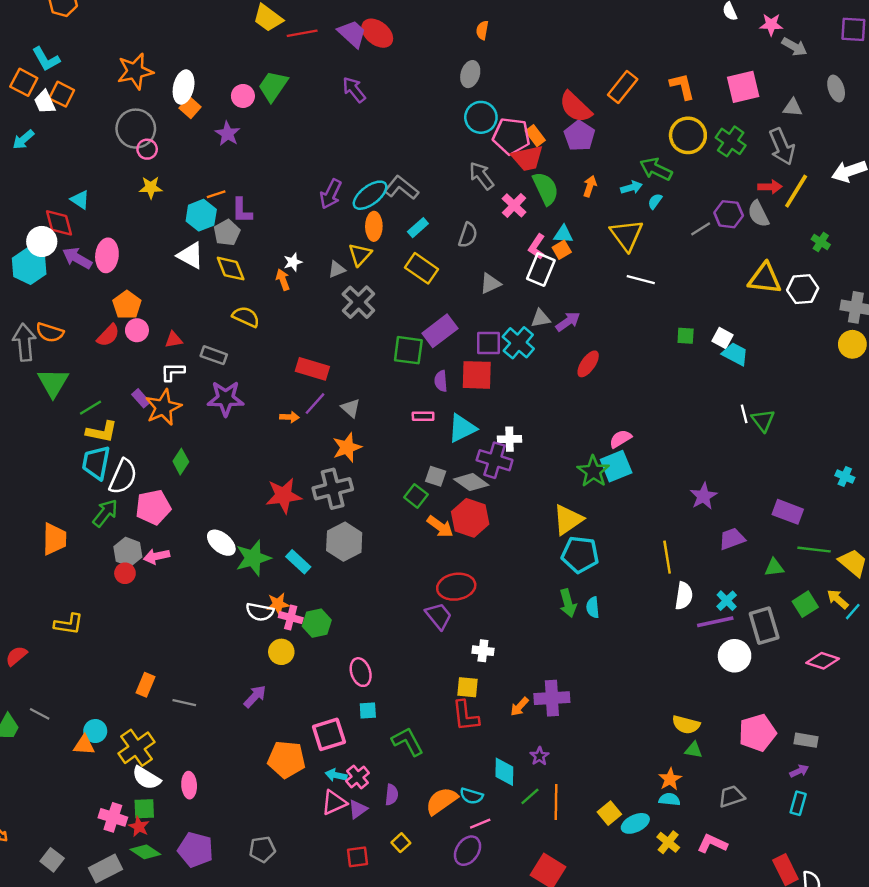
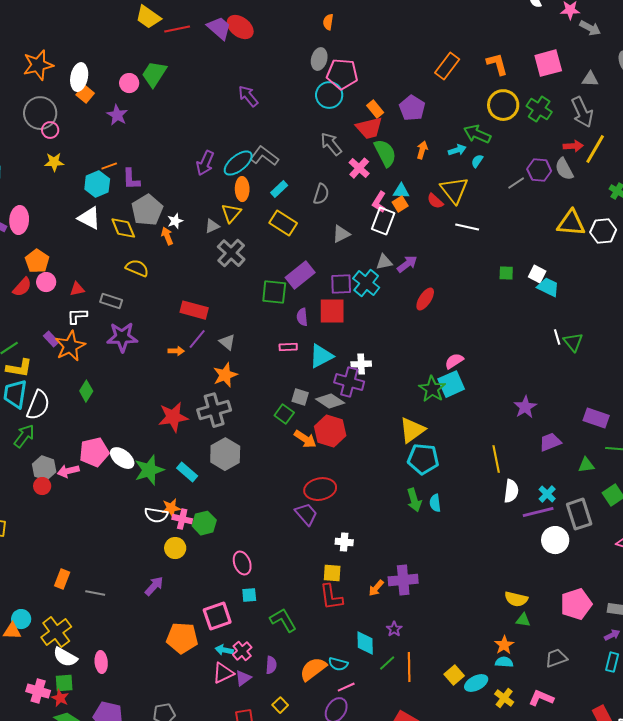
purple arrow: (354, 90) -> (248, 96), moved
red semicircle: (575, 107) -> (435, 201), moved, size x0.6
pink pentagon: (511, 136) -> (342, 74), moved
gray pentagon: (227, 233) -> (147, 210), moved, size x1.4
pink pentagon: (153, 507) -> (94, 452), moved

